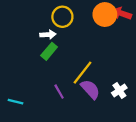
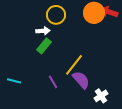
white cross: (119, 90) -> (101, 96), moved
cyan line: (16, 102) -> (14, 81), moved

